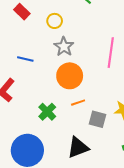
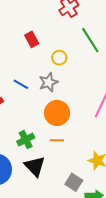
gray star: (64, 47) -> (48, 82), moved
gray square: (97, 119) -> (74, 182), moved
black triangle: (78, 147) -> (35, 166), moved, turned 50

